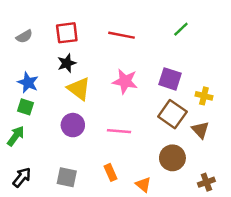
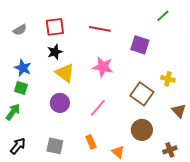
green line: (181, 29) -> (163, 16), moved
purple square: (170, 79) -> (140, 45), moved
brown triangle: (200, 130) -> (179, 111), moved
pink line: (119, 131) -> (98, 108), turned -54

